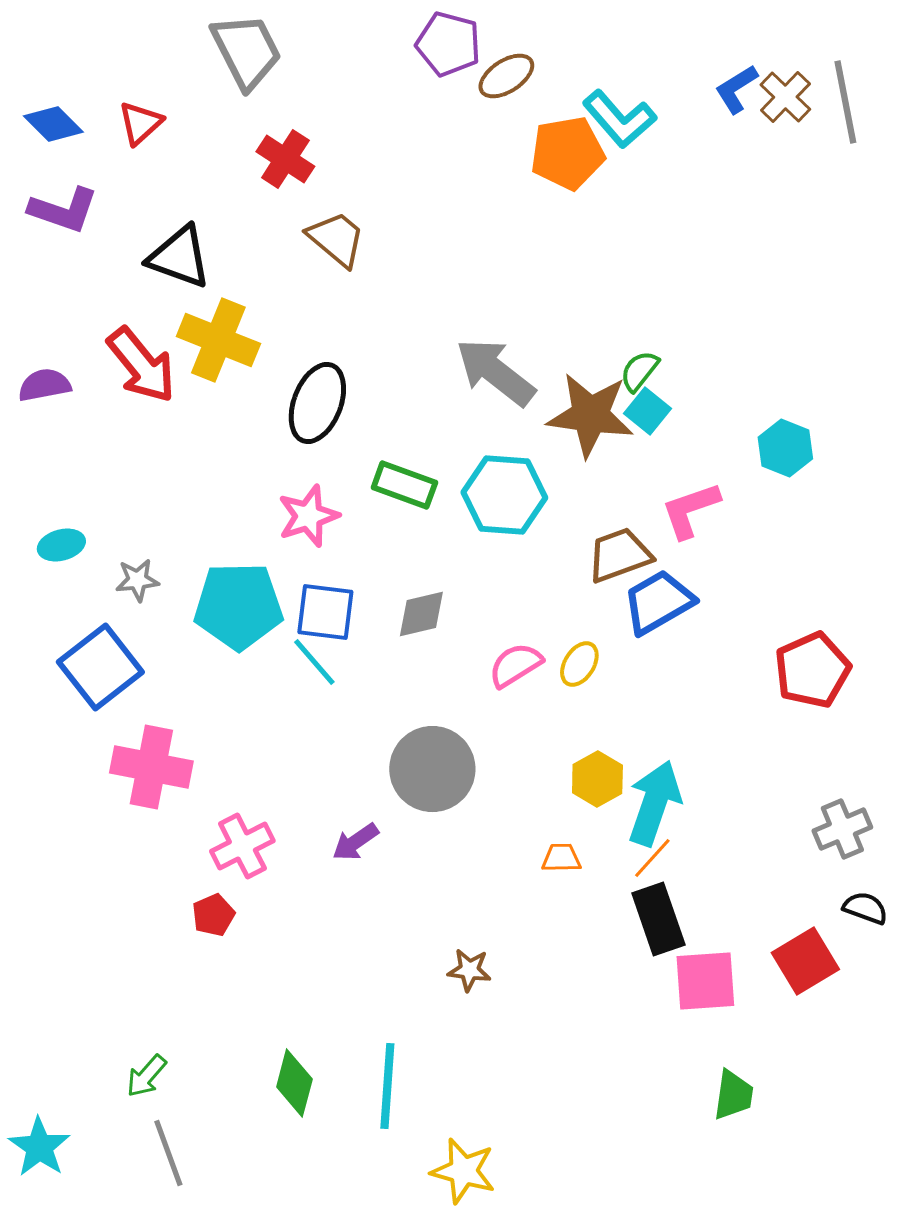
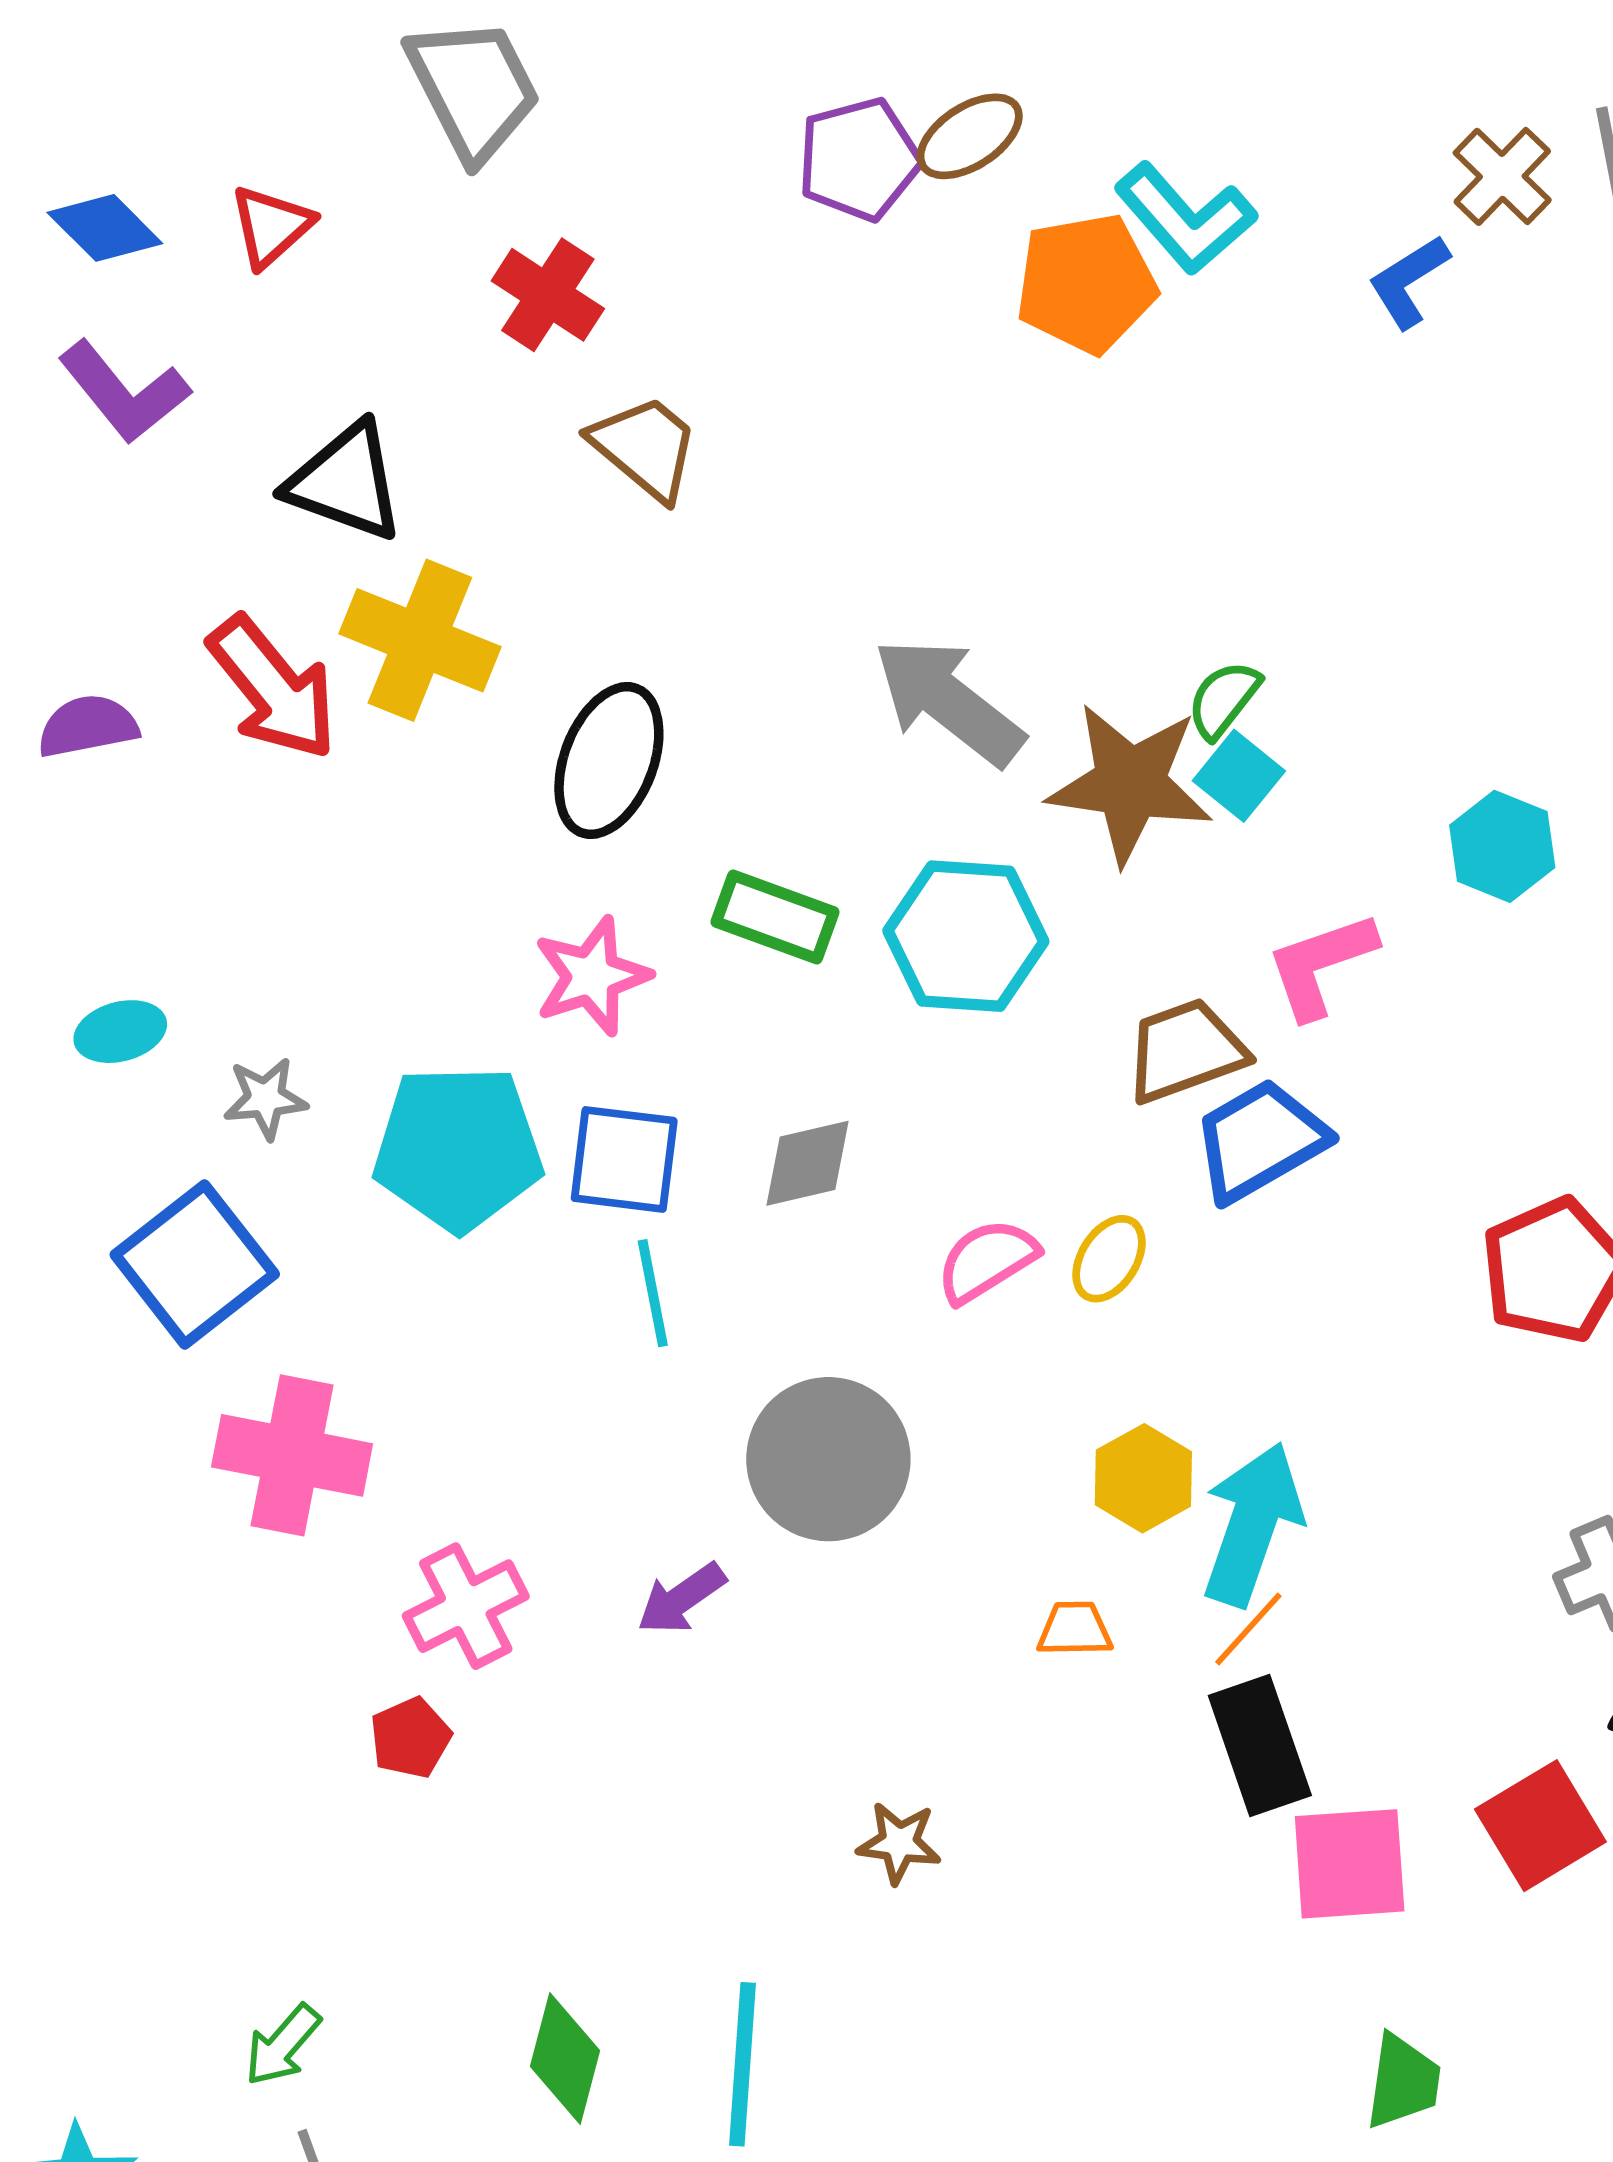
purple pentagon: (448, 44) -> (859, 159), moved, turned -30
blue L-shape: (736, 89) -> (1409, 281), moved
purple L-shape: (63, 210) -> (124, 392), turned 32
cyan line: (314, 662) -> (653, 1293), moved, turned 30

